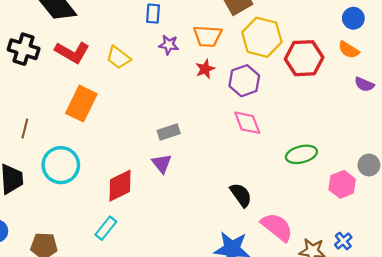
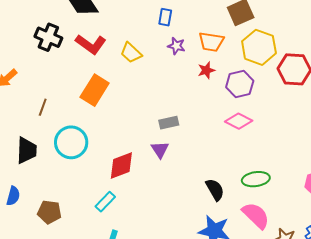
pink diamond: (247, 123) -> (239, 121), turned -48
green ellipse: (301, 154) -> (256, 179), moved
black semicircle: (241, 195) -> (215, 190), moved

